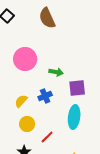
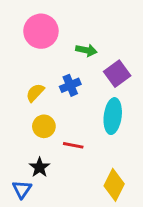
purple square: (77, 88) -> (117, 74), turned -30
red line: (47, 137) -> (73, 145), turned 56

